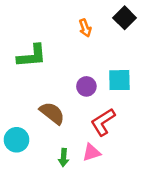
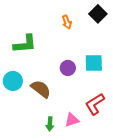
red L-shape: (103, 122) -> (95, 104), moved
cyan circle: (17, 140) -> (13, 81), moved

